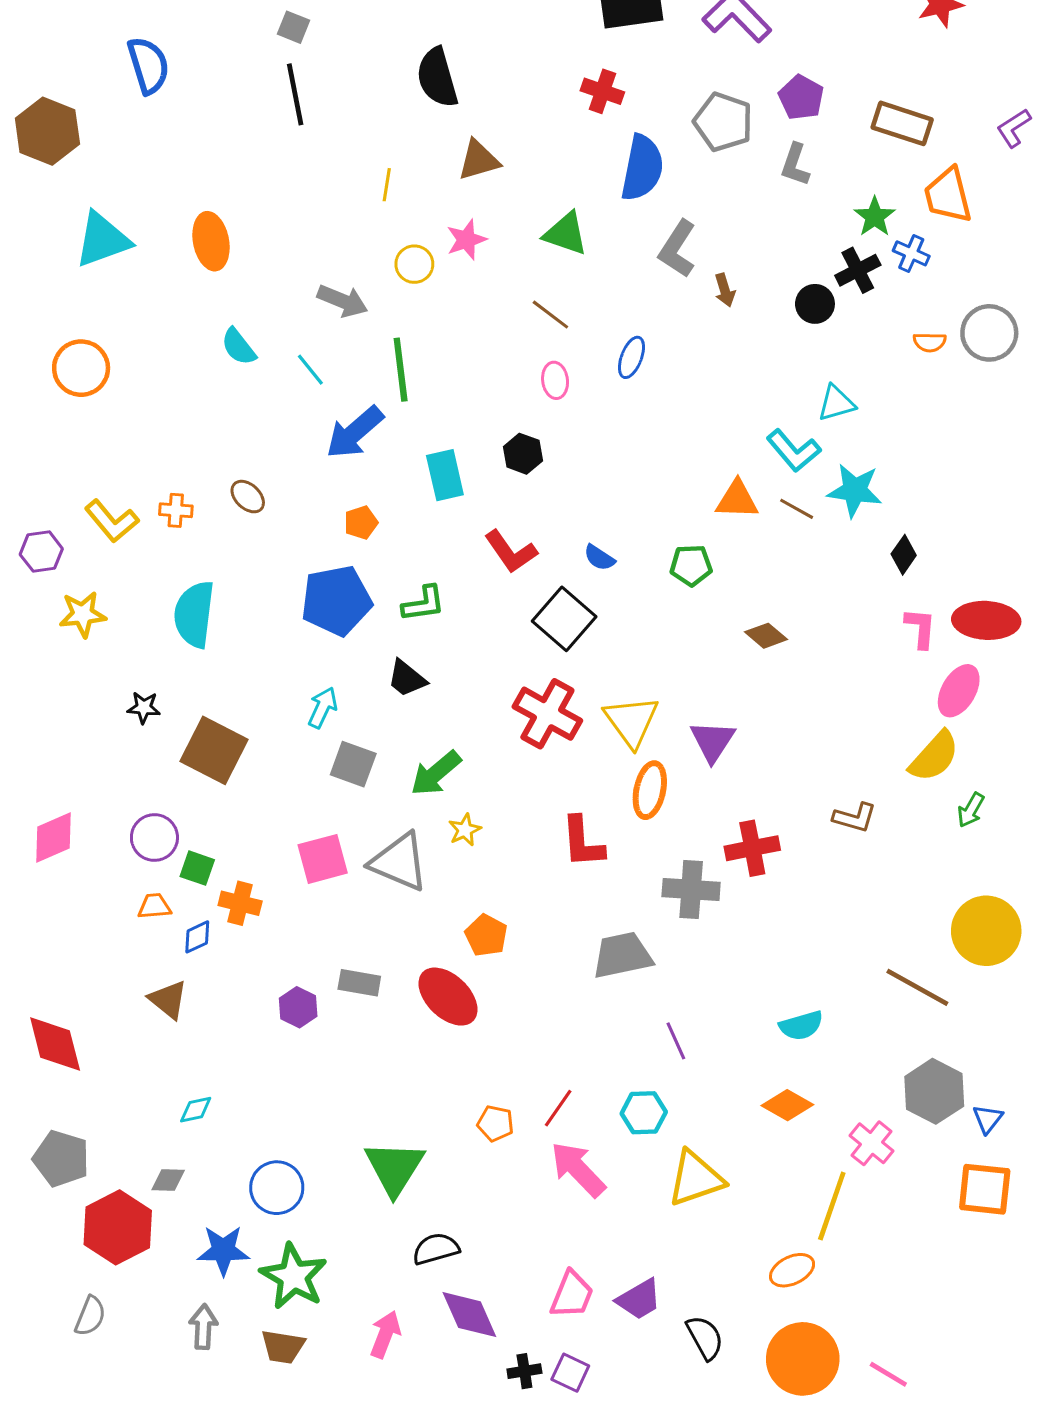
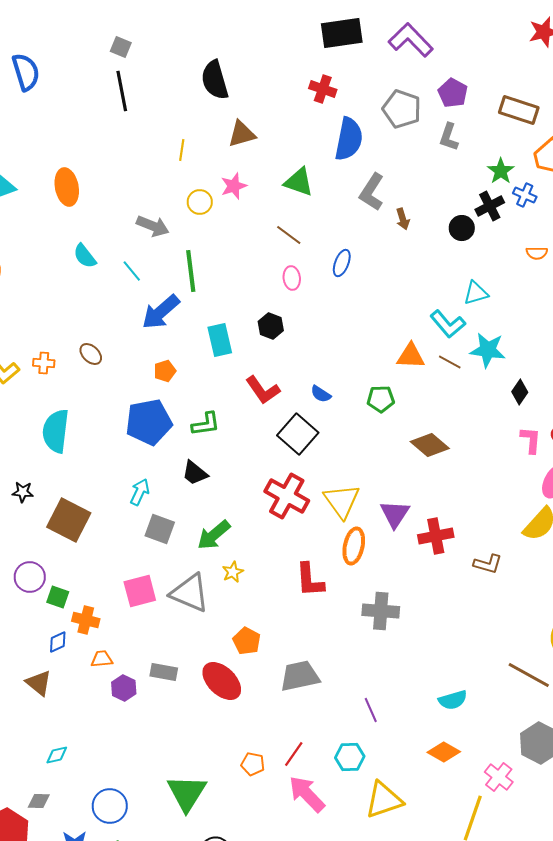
brown diamond: (766, 636) -> (430, 445), size x1.4
red cross: (752, 848) -> (436, 536), moved
orange trapezoid: (154, 906) -> (102, 659), moved
gray trapezoid: (622, 955) -> (300, 676), moved

